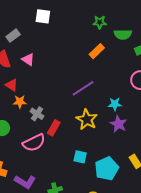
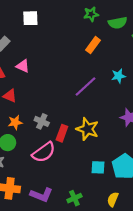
orange star: (20, 102) -> (15, 122), moved
cyan star: (115, 104) -> (118, 76), moved
yellow star: (87, 119) -> (87, 129), moved
cyan square: (80, 157) -> (98, 167), moved

